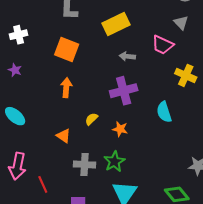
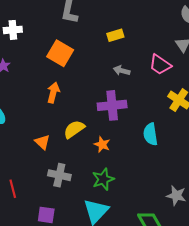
yellow rectangle: (116, 24) -> (115, 35), size x0.6
yellow semicircle: (91, 119) -> (74, 129), size x1.5
green star: (114, 161) -> (103, 179), moved

